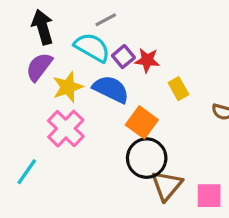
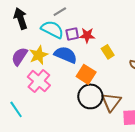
purple square: (123, 57) -> (72, 34), turned 32
purple semicircle: (39, 67) -> (19, 56), moved
cyan line: (27, 172) -> (16, 109), turned -66
brown triangle: (167, 186) -> (111, 102), moved

